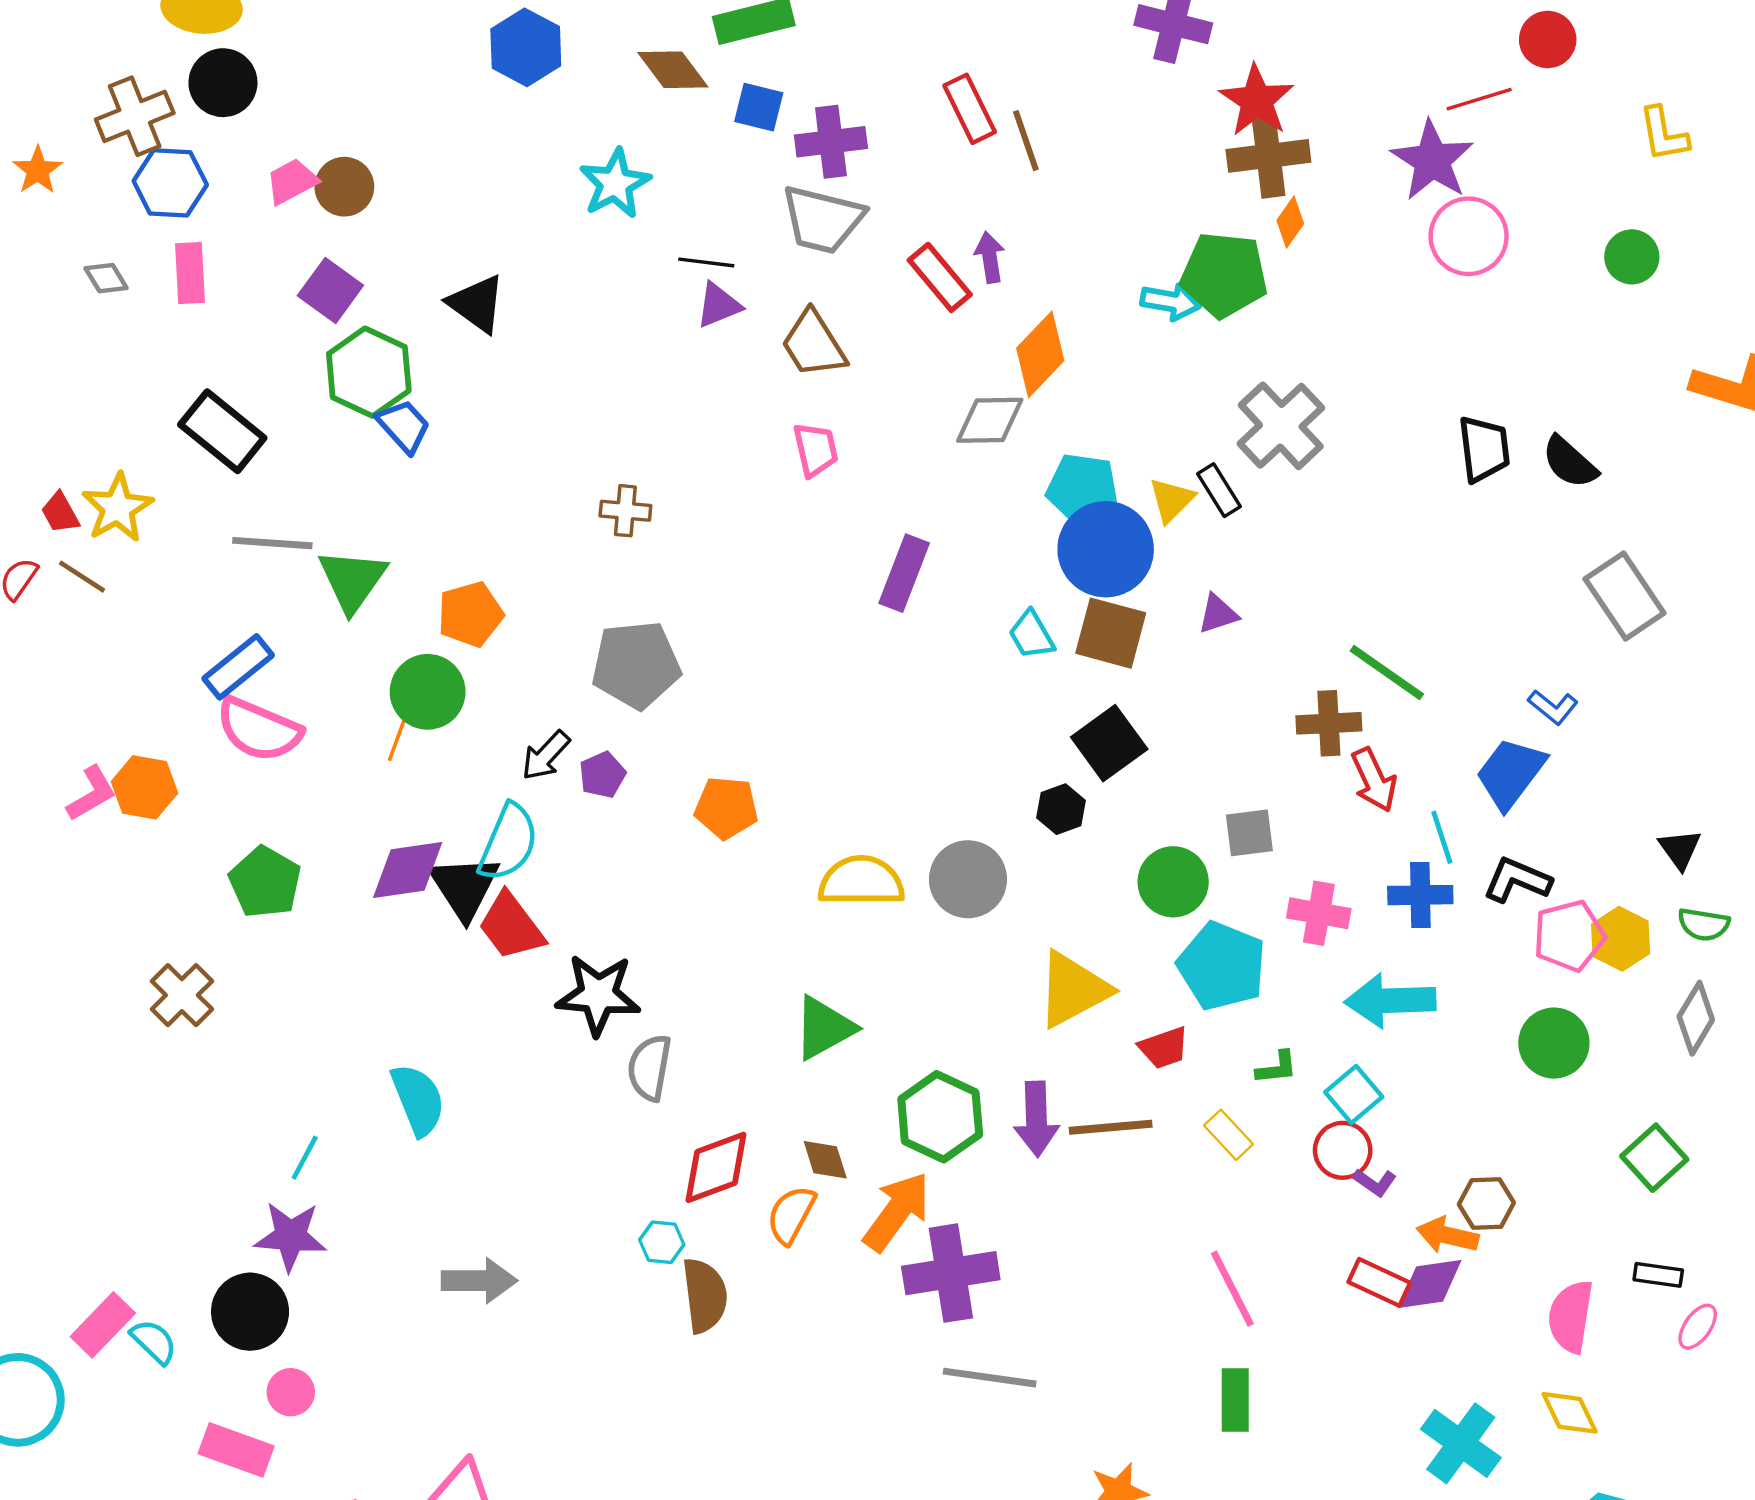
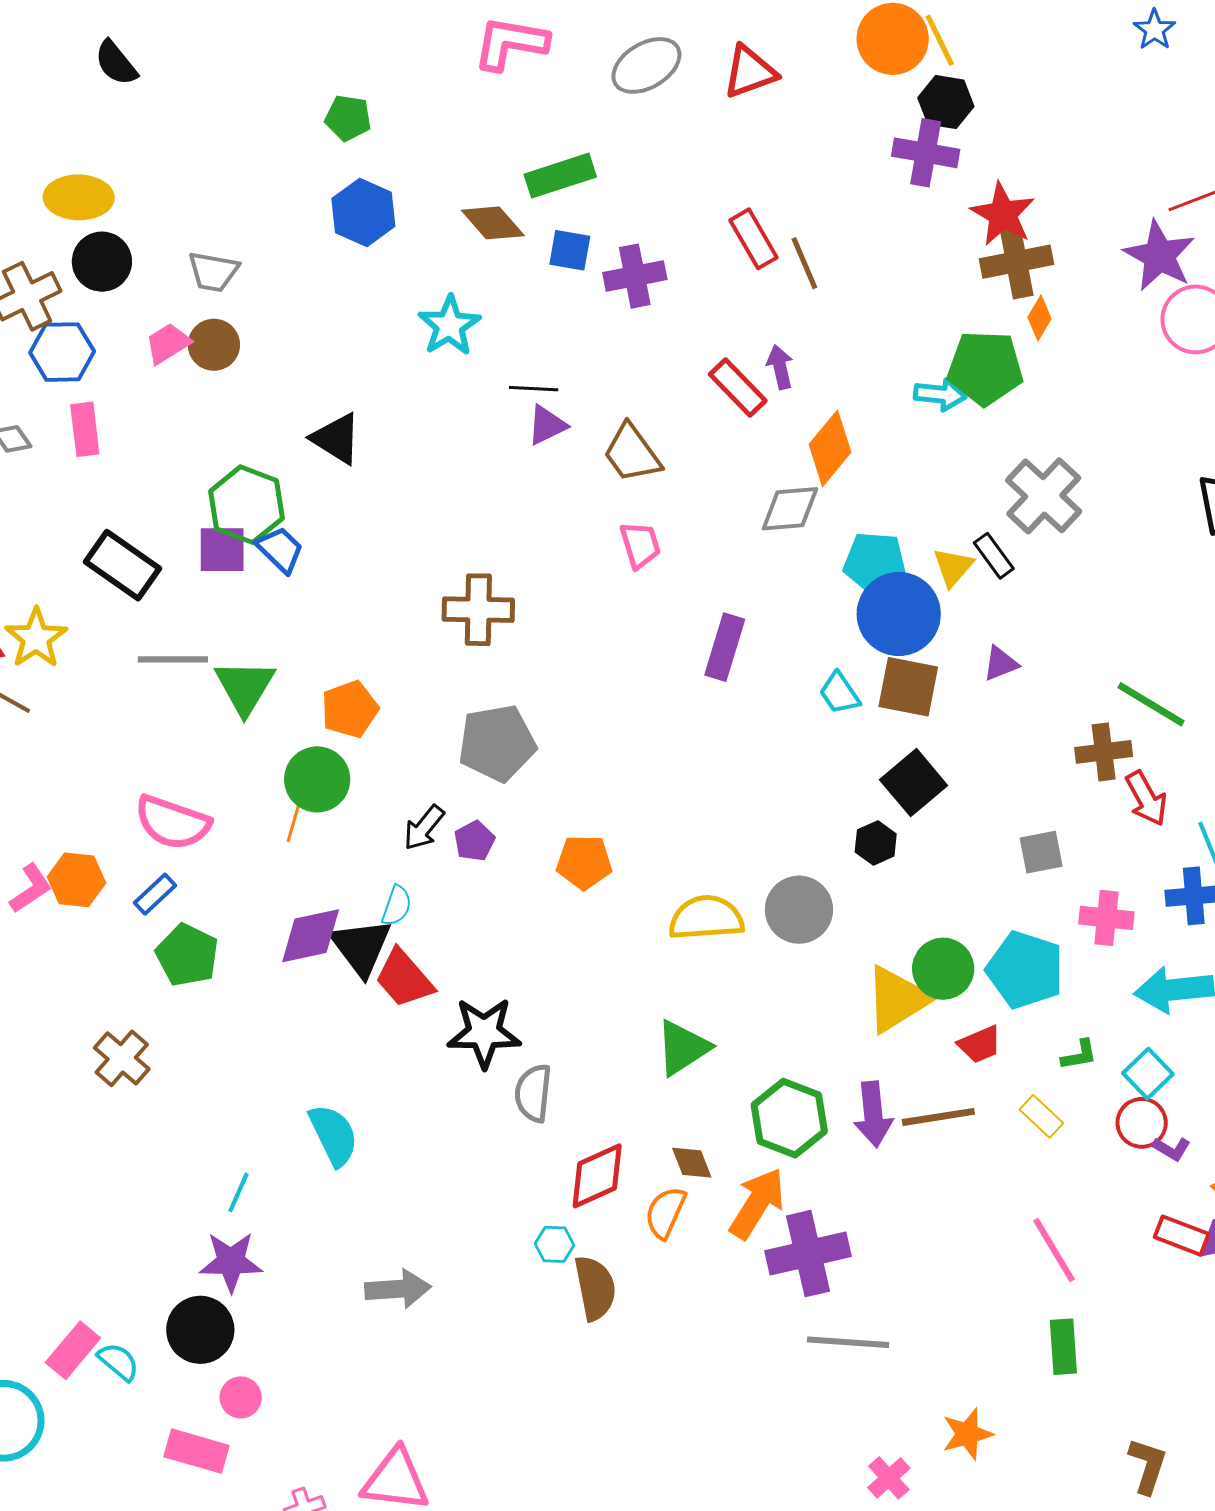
gray trapezoid: (822, 219) -> (213, 272), moved, size x0.7
purple square: (330, 291) -> (222, 550), moved, turned -32
brown cross: (625, 511) -> (478, 610), size x1.6
blue rectangle: (238, 667) -> (155, 894), moved, size x0.7
cyan semicircle: (508, 843) -> (397, 906), size x0.6
green circle: (1173, 882) -> (943, 969), moved

